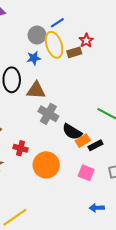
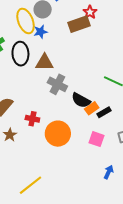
yellow ellipse: (54, 45) -> (26, 21), moved
brown rectangle: (74, 52) -> (79, 24), size x1.5
blue arrow: (97, 208) -> (109, 172), turned 120

